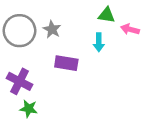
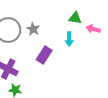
purple rectangle: (66, 63) -> (44, 55), turned -66

